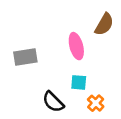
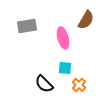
gray rectangle: (25, 57) -> (27, 26), moved

